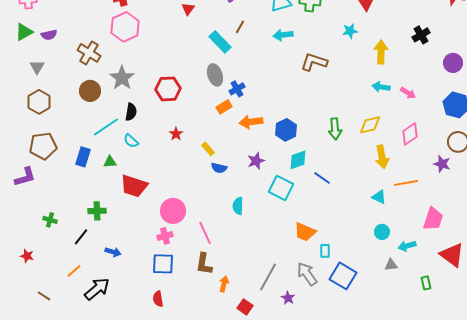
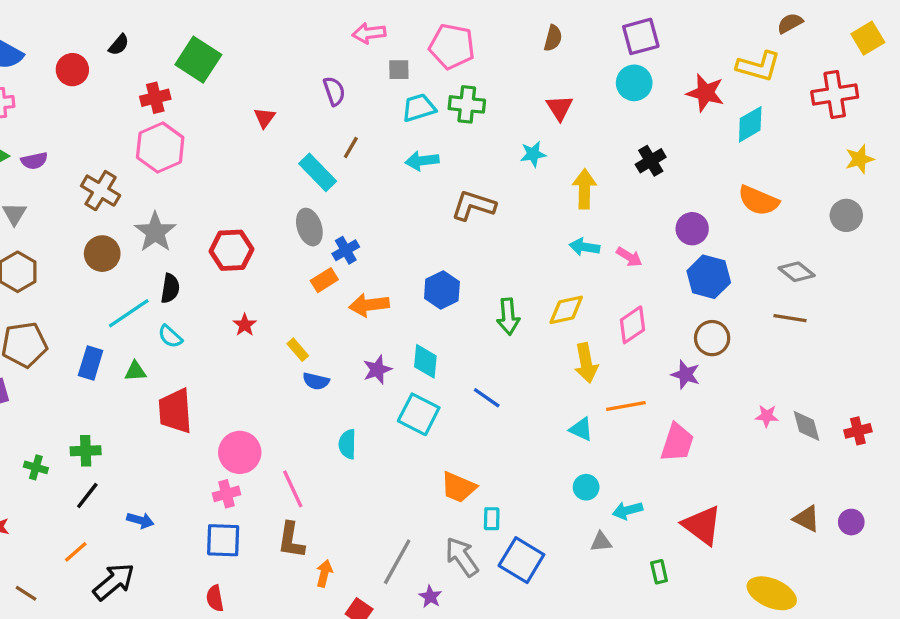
purple circle: (453, 63) -> (692, 229), moved
blue hexagon: (286, 130) -> (442, 290), moved
cyan diamond: (298, 160) -> (425, 361), moved, turned -65
red trapezoid: (134, 186) -> (175, 411), turned 68
green cross: (97, 211) -> (86, 451), moved
pink trapezoid: (433, 219) -> (677, 442), moved

